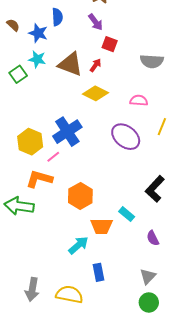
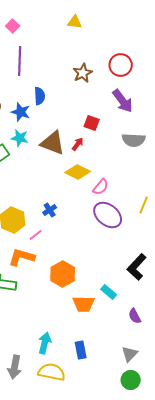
purple arrow: (96, 22) -> (123, 101), moved, size x1.4
pink semicircle: (139, 100) -> (101, 187), moved, turned 126
blue cross: (67, 132) -> (50, 210), size x0.5
cyan arrow: (78, 245) -> (45, 343), moved, turned -35

